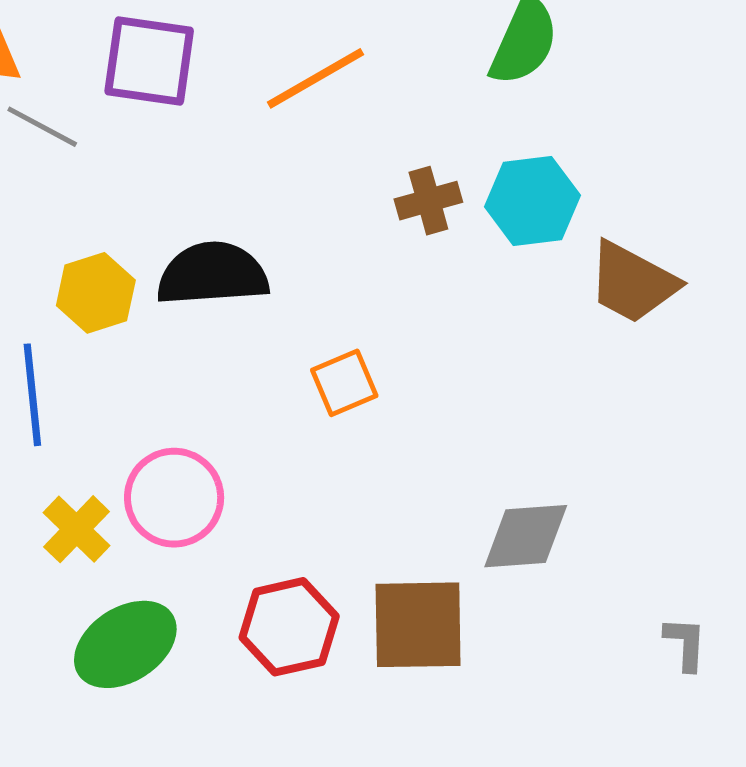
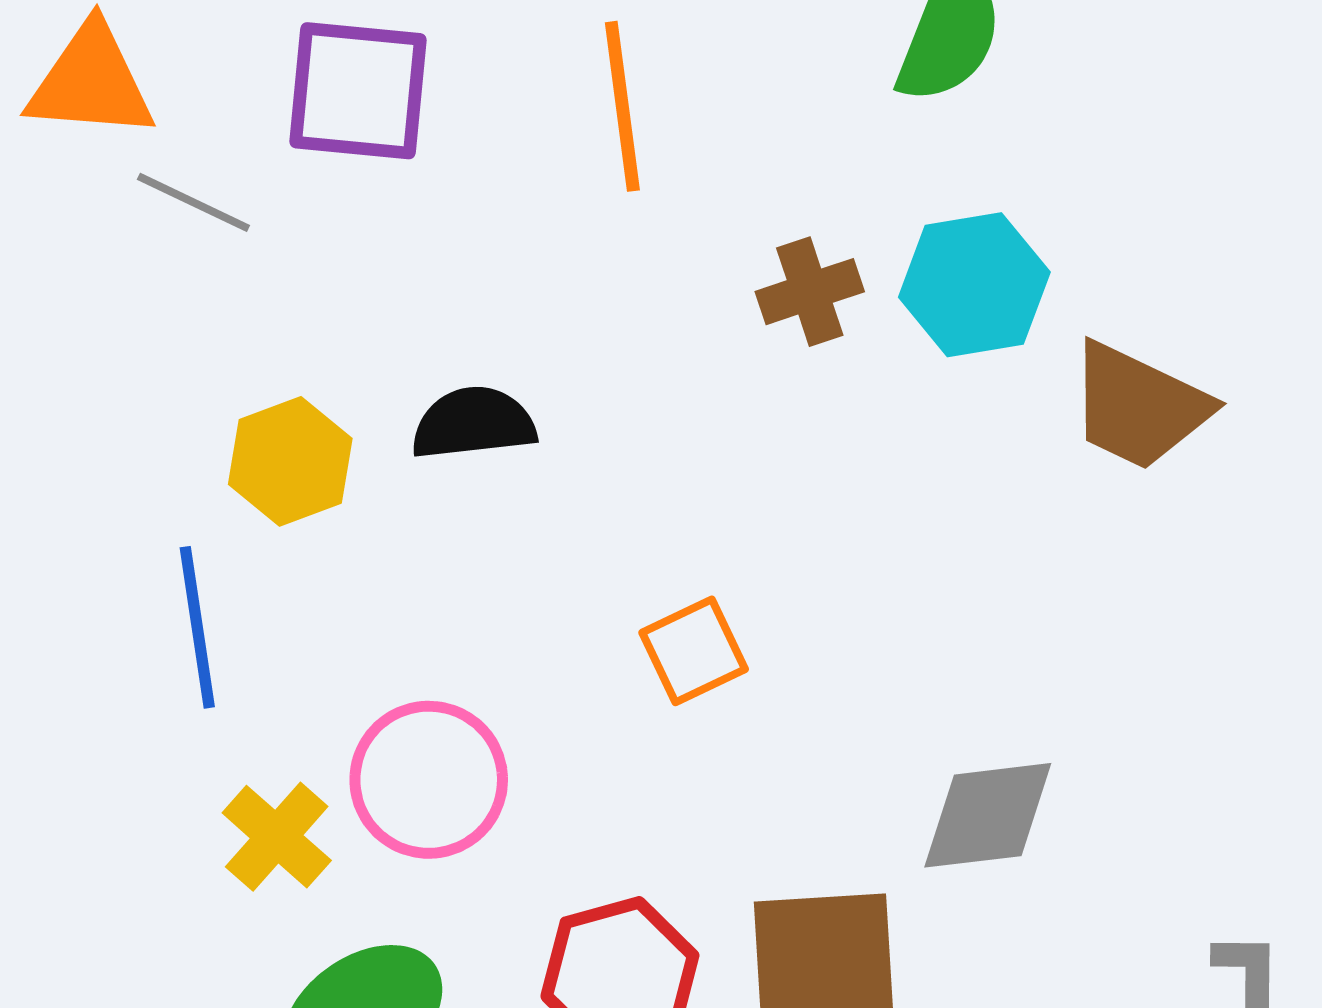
orange line: (315, 78) -> (622, 106), turned -65
black semicircle: (213, 274) -> (474, 423), size x0.7
orange square: (344, 383) -> (694, 651), moved

